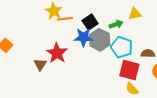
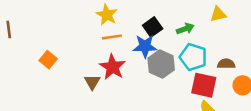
yellow triangle: (135, 14) -> (218, 14), moved
orange line: (65, 19) -> (112, 37), moved
gray hexagon: (100, 40) -> (161, 64), moved

